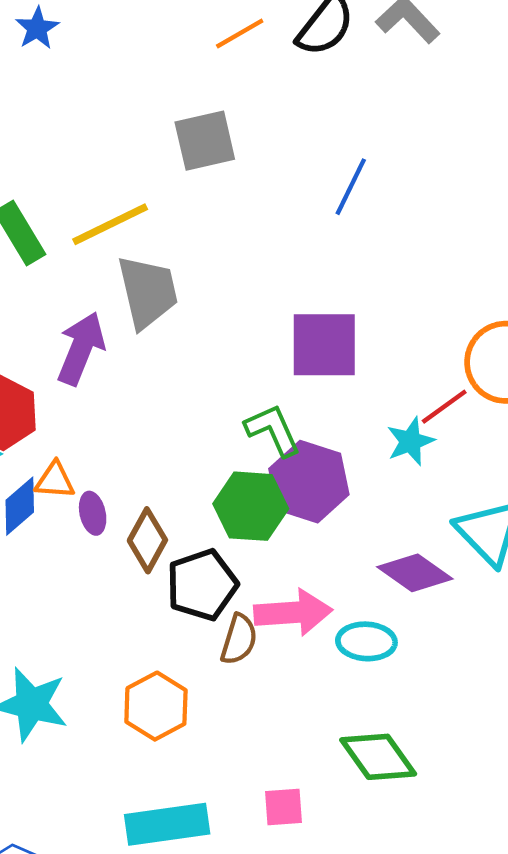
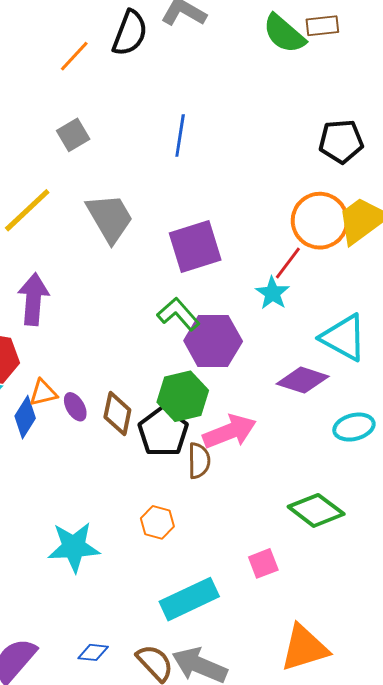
gray square: (205, 141) -> (73, 135), size x0.7
gray trapezoid: (148, 292) -> (110, 218), moved
green hexagon: (251, 506) -> (183, 396), moved
cyan ellipse: (366, 641) -> (354, 427), moved
orange hexagon: (156, 706) -> (157, 522), size x0.7

